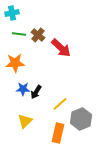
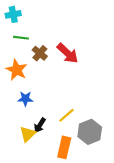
brown cross: (38, 35) -> (40, 53), moved
orange star: (15, 63) -> (17, 70), turned 30
black arrow: (36, 92) -> (40, 125), moved

